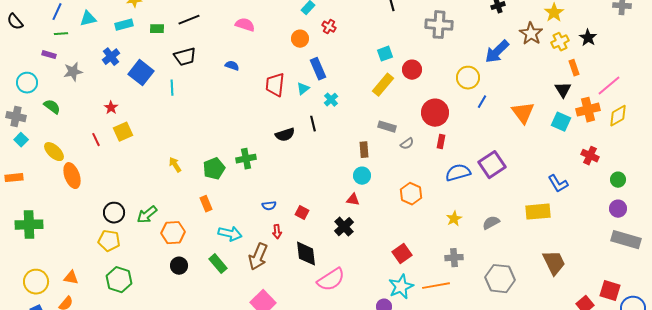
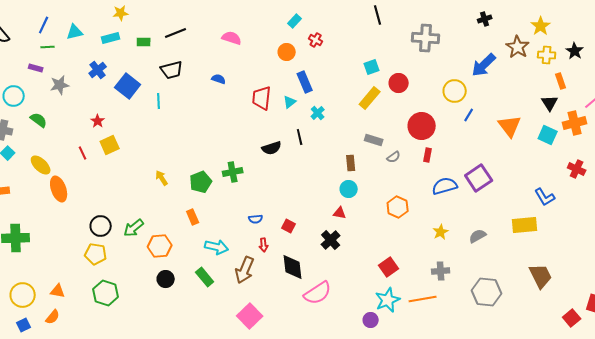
yellow cross: (560, 42) -> (547, 55), turned 30

